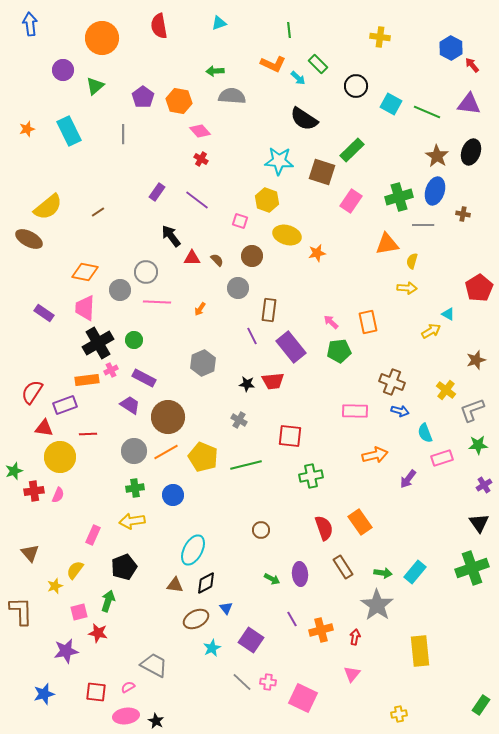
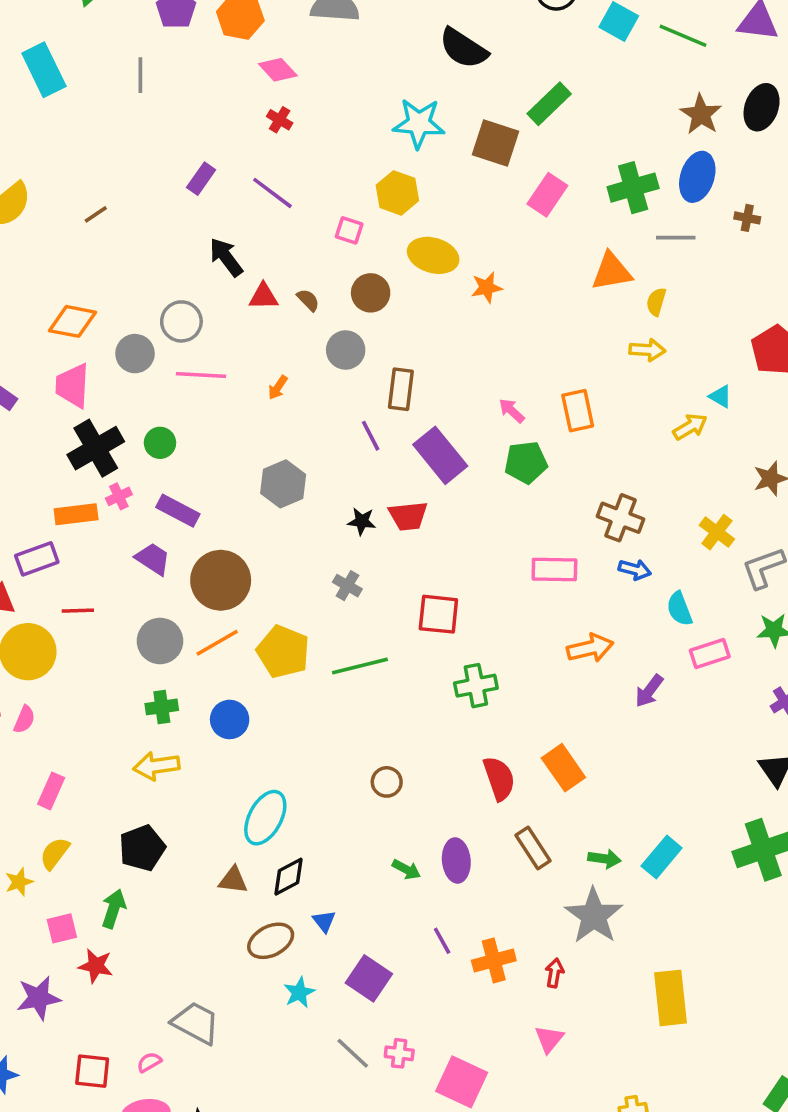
pink rectangle: (93, 535) -> (51, 791), moved

